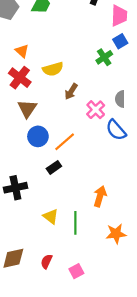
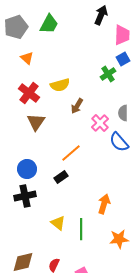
orange triangle: (22, 51) -> (27, 58), moved
blue circle: (38, 136) -> (27, 169), moved

